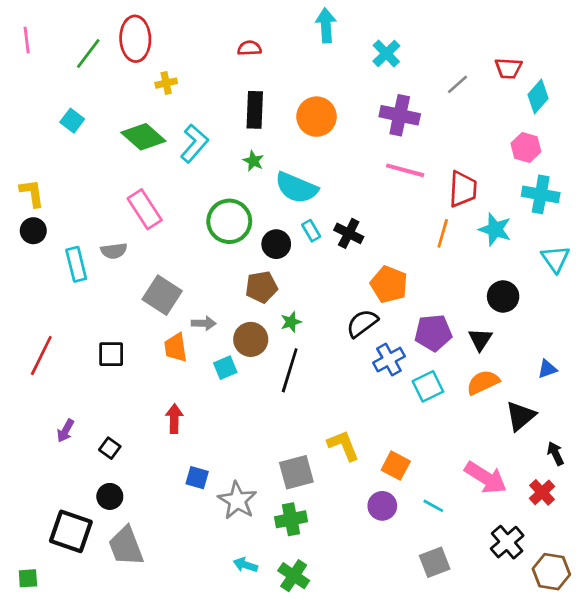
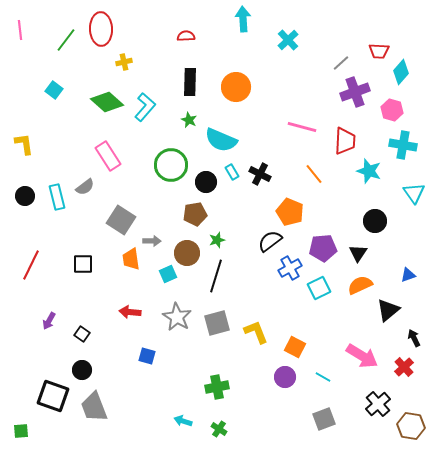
purple cross: (400, 115) -> (355, 92), moved, turned -32
black circle: (33, 231) -> (25, 196), moved
orange line: (443, 233) -> (314, 174), moved, turned -55
gray semicircle: (114, 251) -> (85, 187), turned -30
red arrow: (174, 419) -> (130, 312), turned -85
gray square: (296, 472) -> (217, 323), moved
gray star: (237, 500) -> (177, 317), moved
green cross: (294, 576) -> (219, 429), size x0.7

